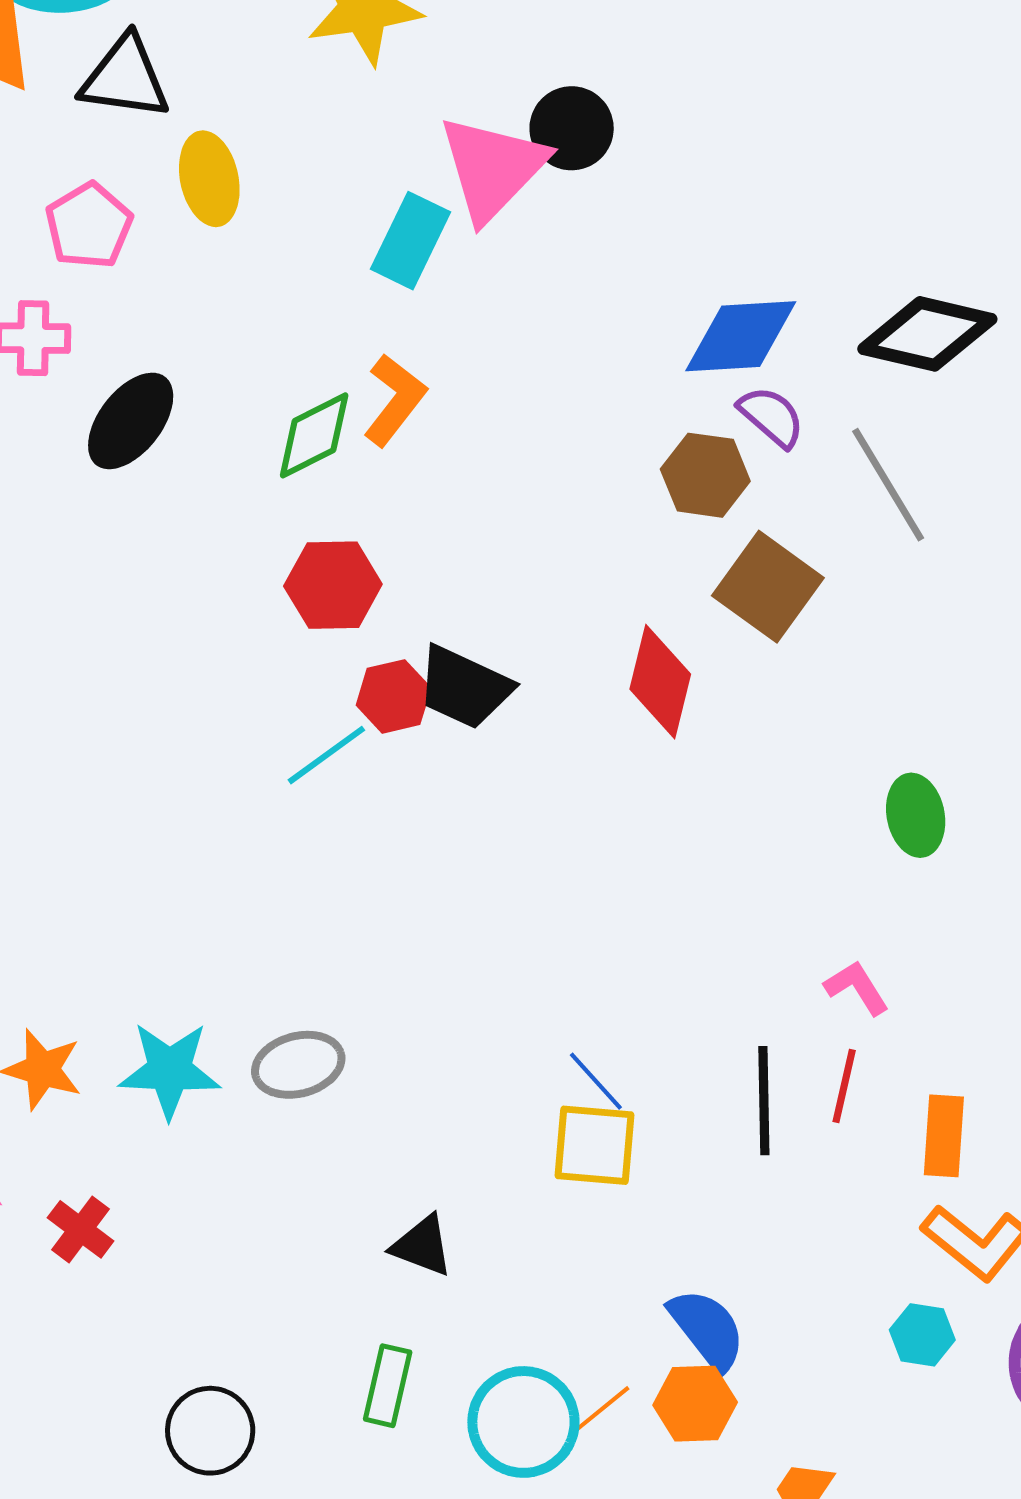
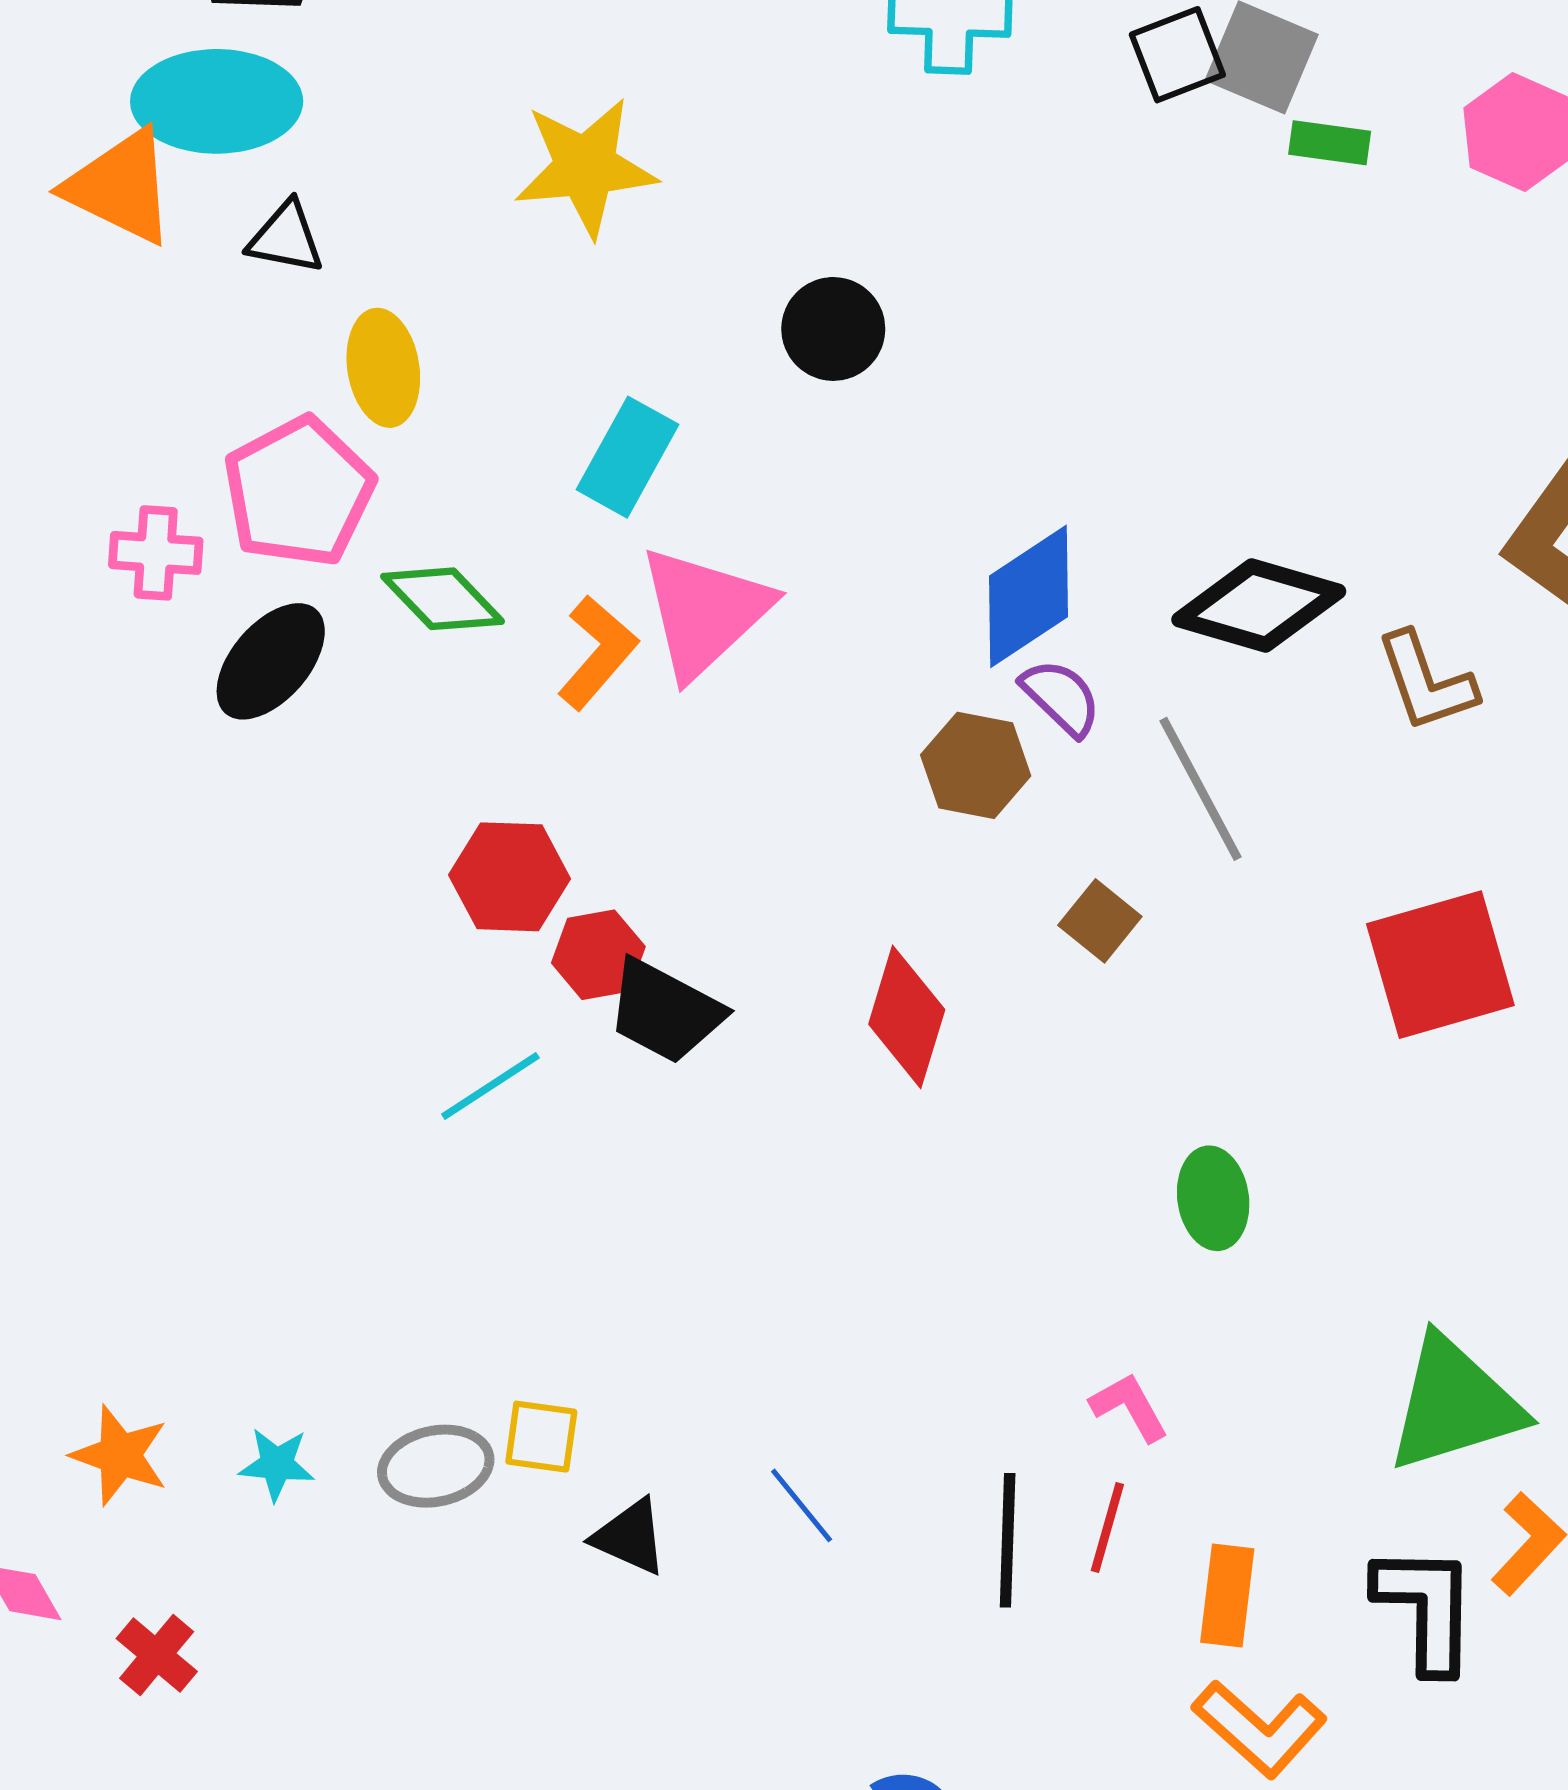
black triangle: (125, 78) -> (286, 238), size x0.7
pink triangle: (493, 168) -> (705, 612), moved
pink pentagon: (89, 226) -> (299, 492), moved, size x1.4
blue diamond: (741, 336) -> (1029, 596), turned -33
green diamond: (314, 435) -> (442, 599), moved, turned 70
brown square: (768, 587) -> (1100, 921), moved, size x0.6
red hexagon: (394, 696) -> (598, 955), moved
cyan star: (170, 1070) -> (277, 1464), size x0.6
yellow square: (594, 1145) -> (541, 1437), moved, size x0.7
black triangle: (422, 1246) -> (630, 1537), moved

